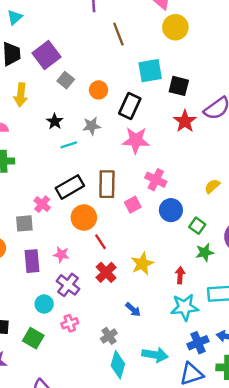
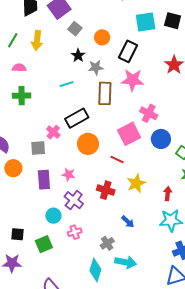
black square: (179, 86) -> (173, 21), moved
black star: (55, 121) -> (78, 55), moved
cyan line: (69, 145) -> (67, 84), moved
brown rectangle: (107, 184) -> (105, 93), moved
pink square: (133, 205) -> (129, 134), size x1.6
red line: (101, 242) -> (117, 159), moved, turned -32
red cross: (106, 272) -> (106, 190), turned -30
green square: (33, 338) -> (44, 244), turned 36
cyan arrow: (155, 355) -> (126, 262), moved
cyan diamond: (118, 365) -> (95, 270), moved

